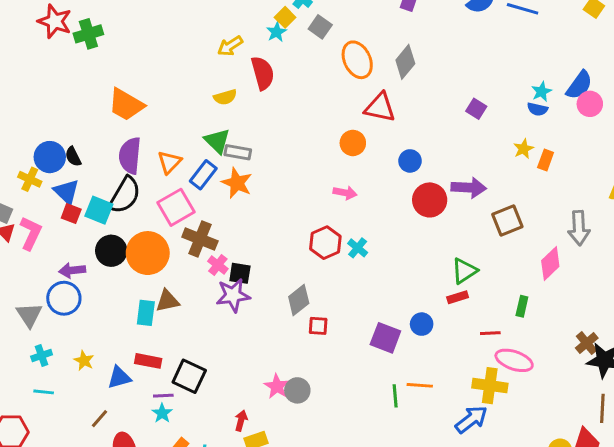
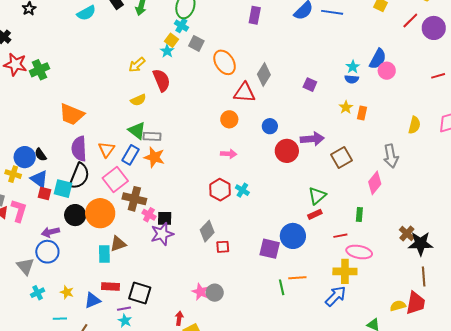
gray diamond: (405, 62) -> (264, 75), moved
blue circle: (422, 324) -> (293, 236), size x1.6
cyan line: (44, 392) -> (60, 319), moved

